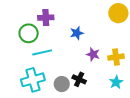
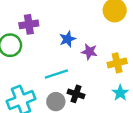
cyan line: (42, 52) -> (56, 74), moved
purple star: (93, 54) -> (89, 52), moved

